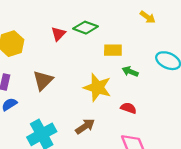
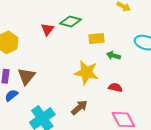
brown triangle: (43, 80) -> (26, 76), moved

